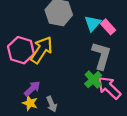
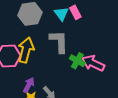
pink rectangle: (108, 27) -> (75, 12), turned 32
gray L-shape: (101, 56) -> (59, 41), moved

